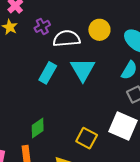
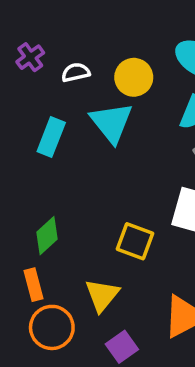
yellow circle: (99, 30) -> (134, 77), moved
white semicircle: (67, 39) -> (76, 72), size x0.6

